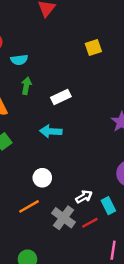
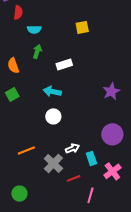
yellow square: (93, 47) -> (82, 27), moved
white circle: (42, 178) -> (53, 116), moved
red line: (90, 223) -> (73, 178), moved

